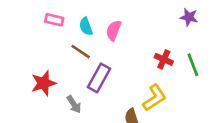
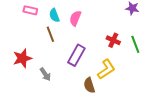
brown line: (81, 52) -> (50, 34), turned 35
purple rectangle: (99, 78) -> (76, 55), moved

